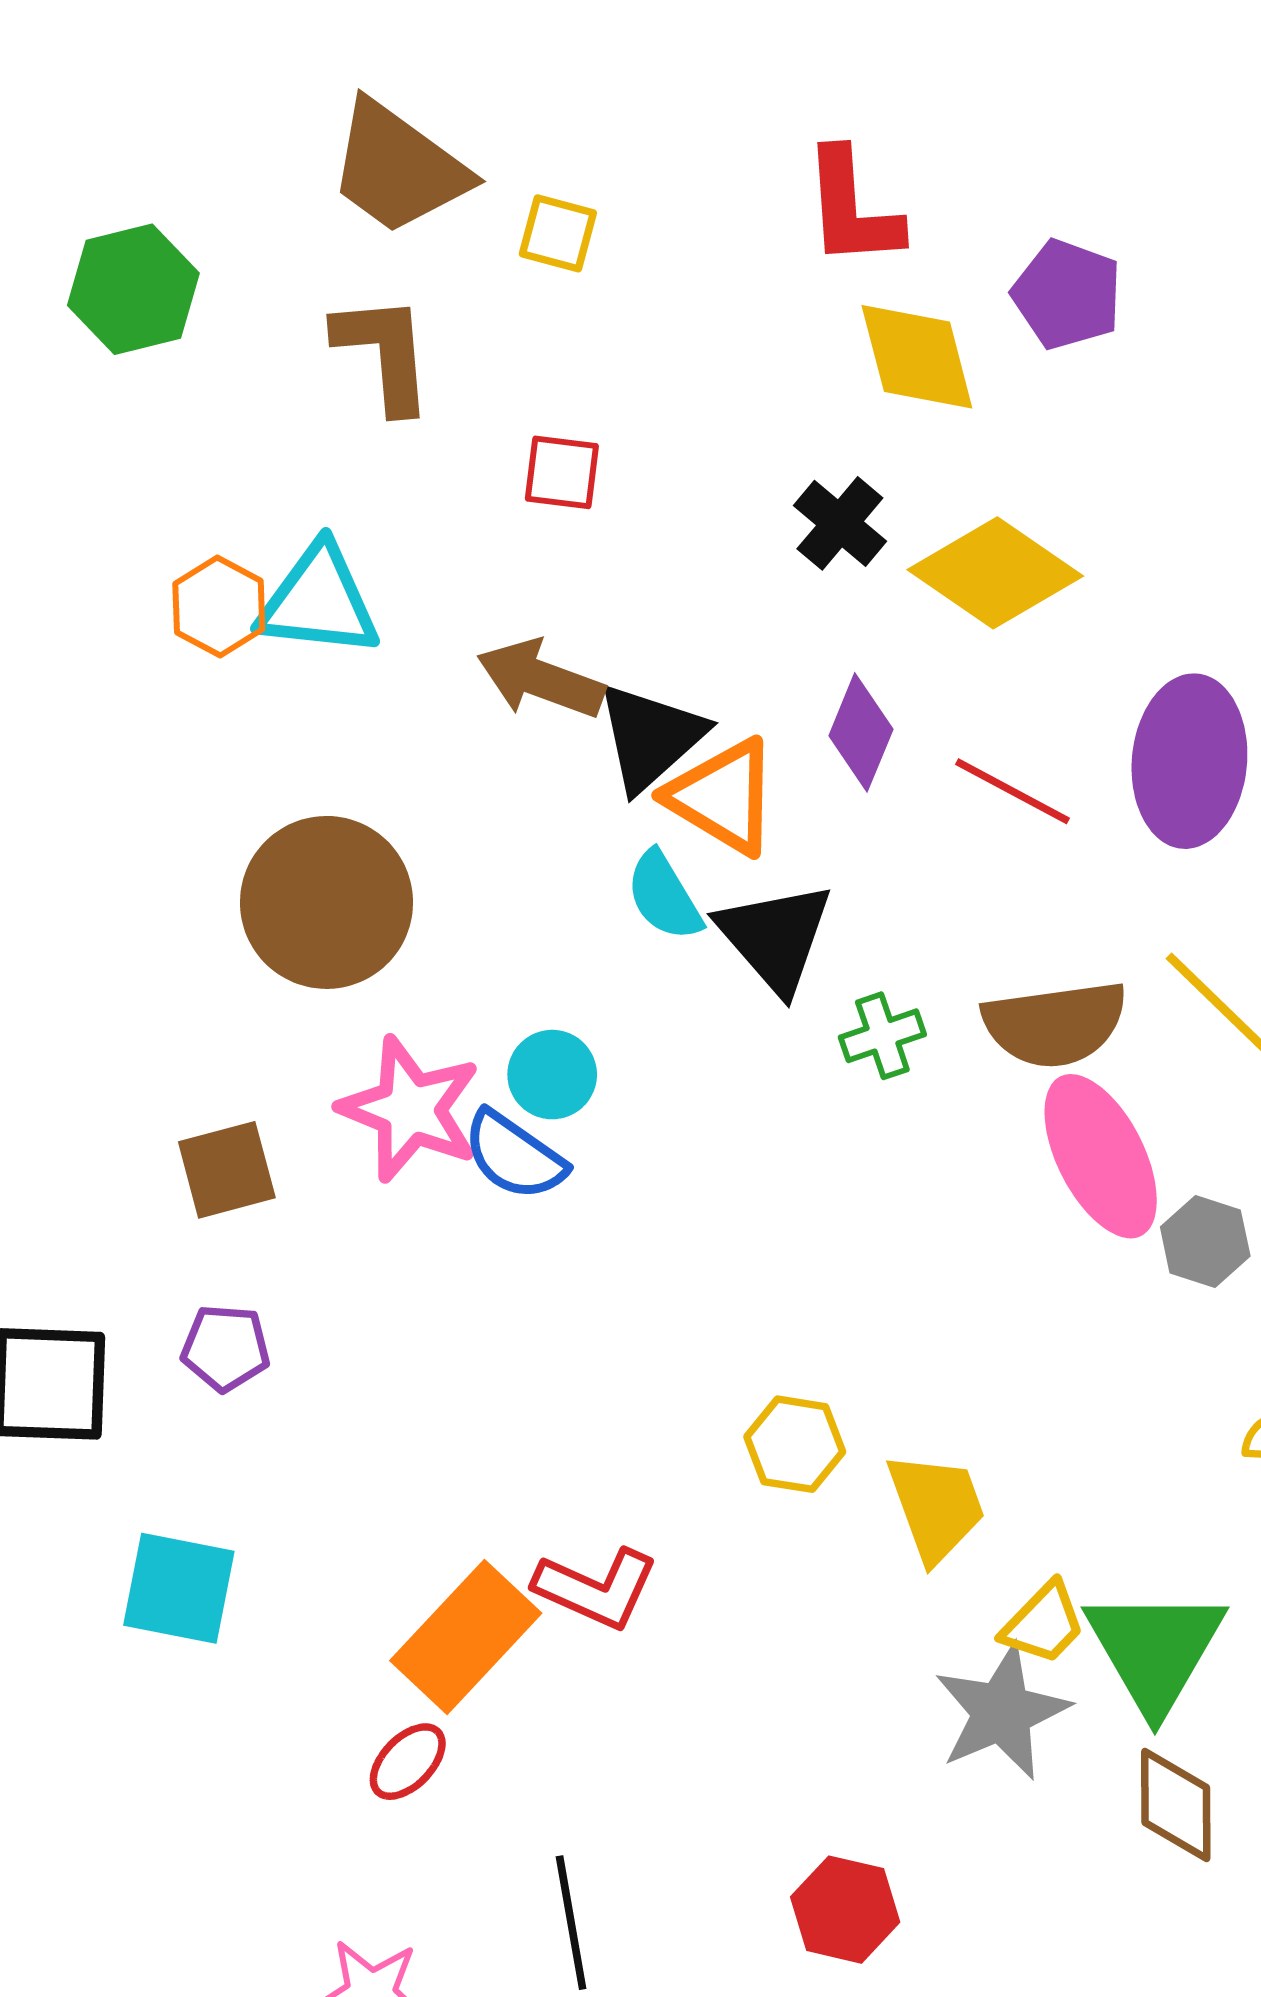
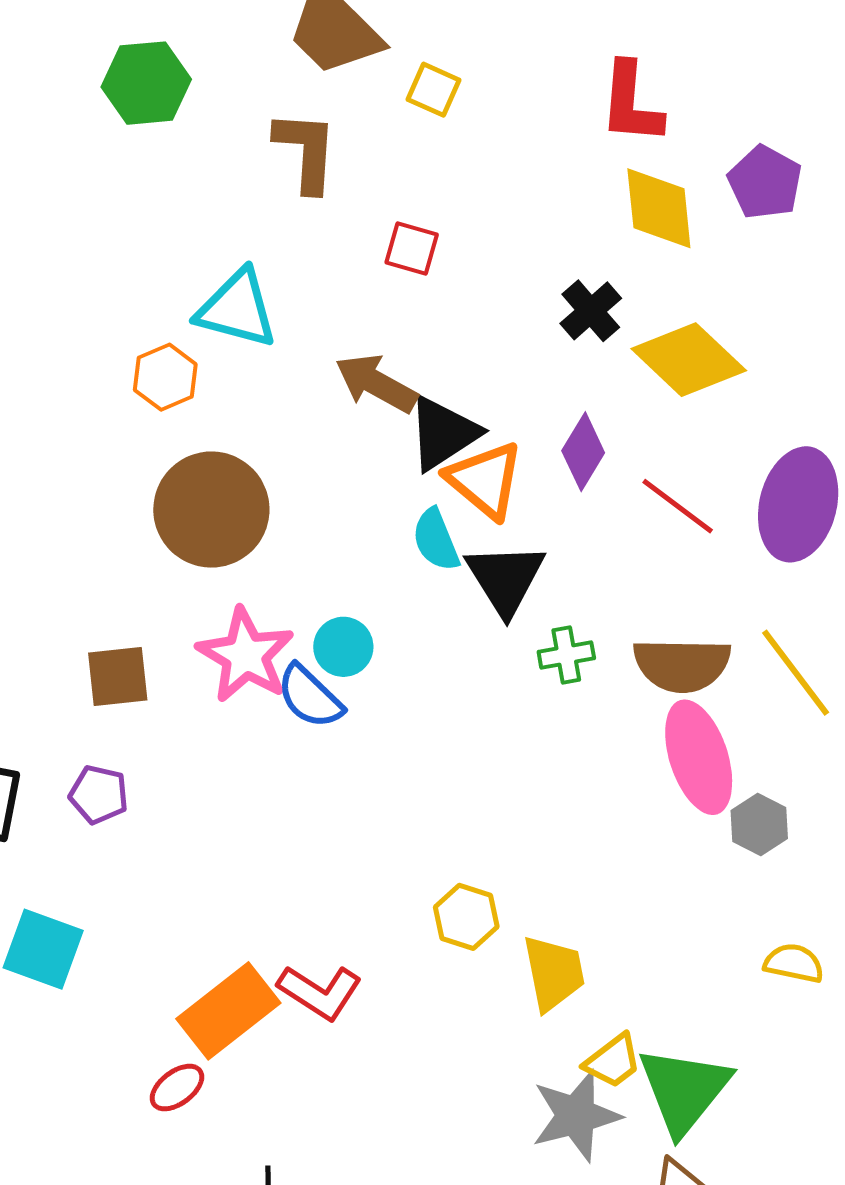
orange hexagon: (219, 607) -> (165, 377), moved

